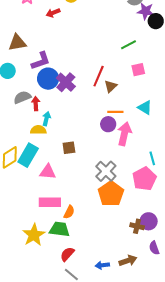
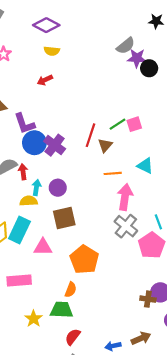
red arrow: (53, 13) -> (45, 80), moved
green line: (128, 45) -> (117, 124), moved
purple L-shape: (41, 61) -> (24, 124), turned 95
purple circle: (108, 124) -> (58, 188), moved
brown square: (69, 148) -> (64, 218), size x1.5
gray cross: (106, 171) -> (126, 226), moved
orange pentagon: (111, 194) -> (84, 260), moved
pink rectangle: (50, 202) -> (19, 280), moved
yellow star: (34, 235) -> (34, 319), size x0.7

